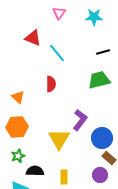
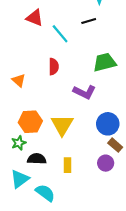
black line: (103, 52) -> (89, 21), moved
purple L-shape: (80, 120) -> (84, 92), moved, turned 80
orange hexagon: (17, 127) -> (30, 122), moved

